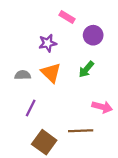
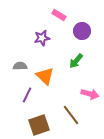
orange triangle: (51, 73) -> (45, 76), moved
brown line: (81, 131) -> (71, 115), turned 55
brown square: (44, 142) -> (39, 125), turned 35

